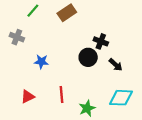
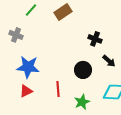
black circle: (88, 57) -> (83, 70), moved
blue star: (41, 62) -> (28, 67), moved, size x1.6

